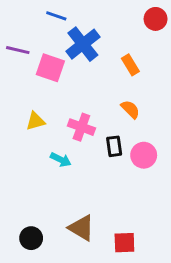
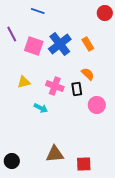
blue cross: (83, 44) -> (60, 44), moved
purple line: (18, 50) -> (12, 34), turned 49
black rectangle: (114, 146) -> (77, 89), moved
brown triangle: (81, 228) -> (55, 154), turned -36
black circle: (31, 238) -> (12, 161), moved

